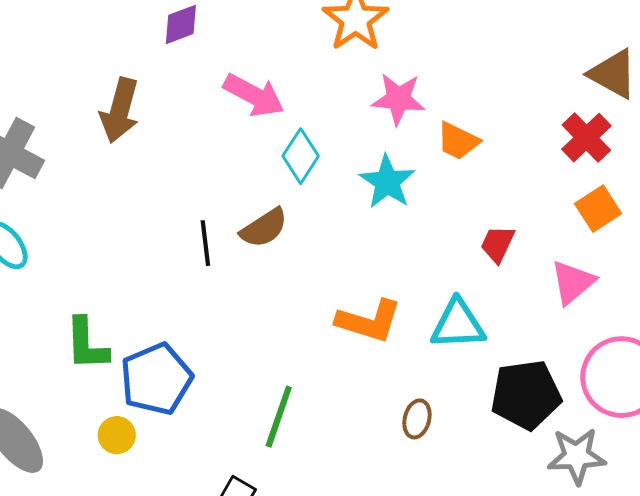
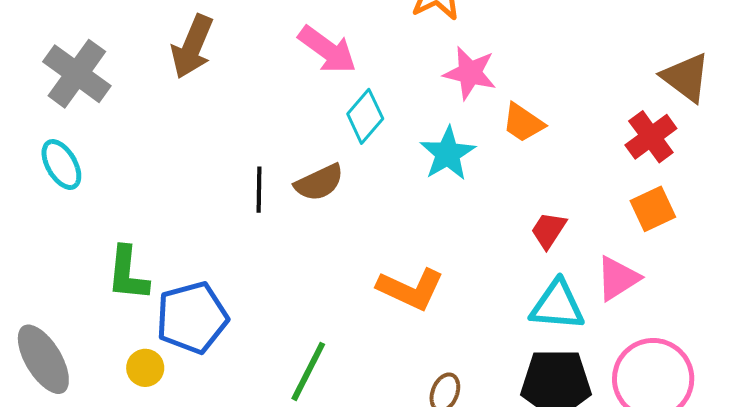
cyan triangle: (458, 324) -> (557, 305), moved

